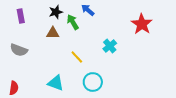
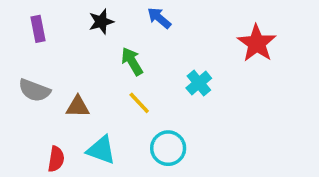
green arrow: (73, 22) -> (132, 61), moved
brown triangle: (53, 33) -> (78, 107), moved
red semicircle: (14, 88) -> (56, 159), moved

